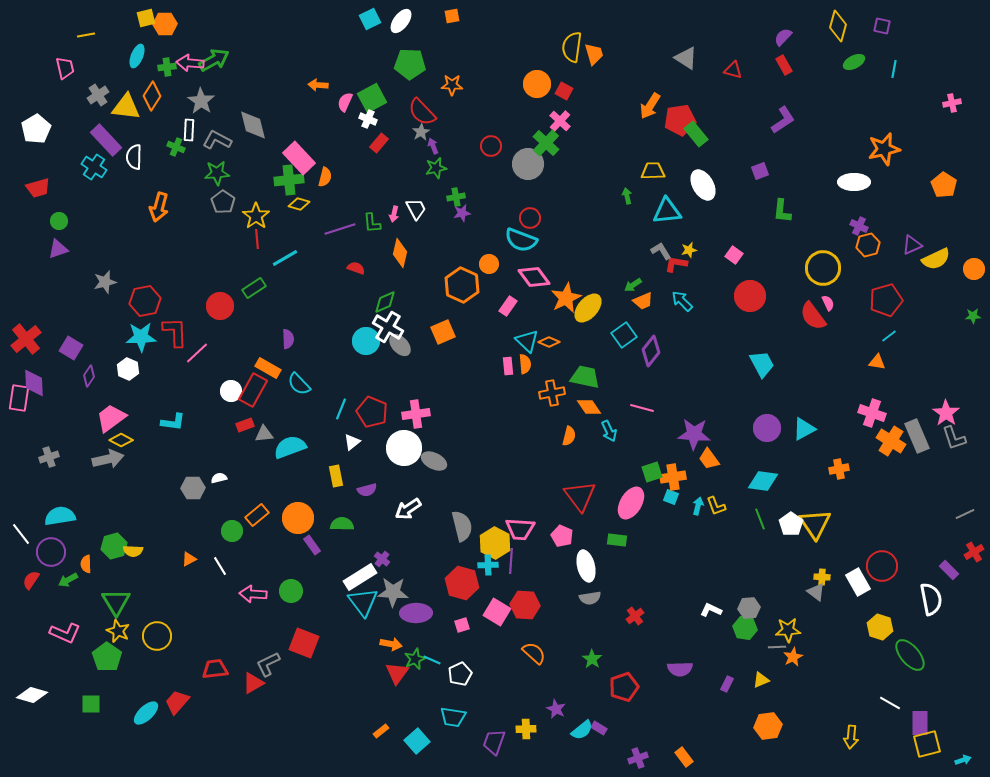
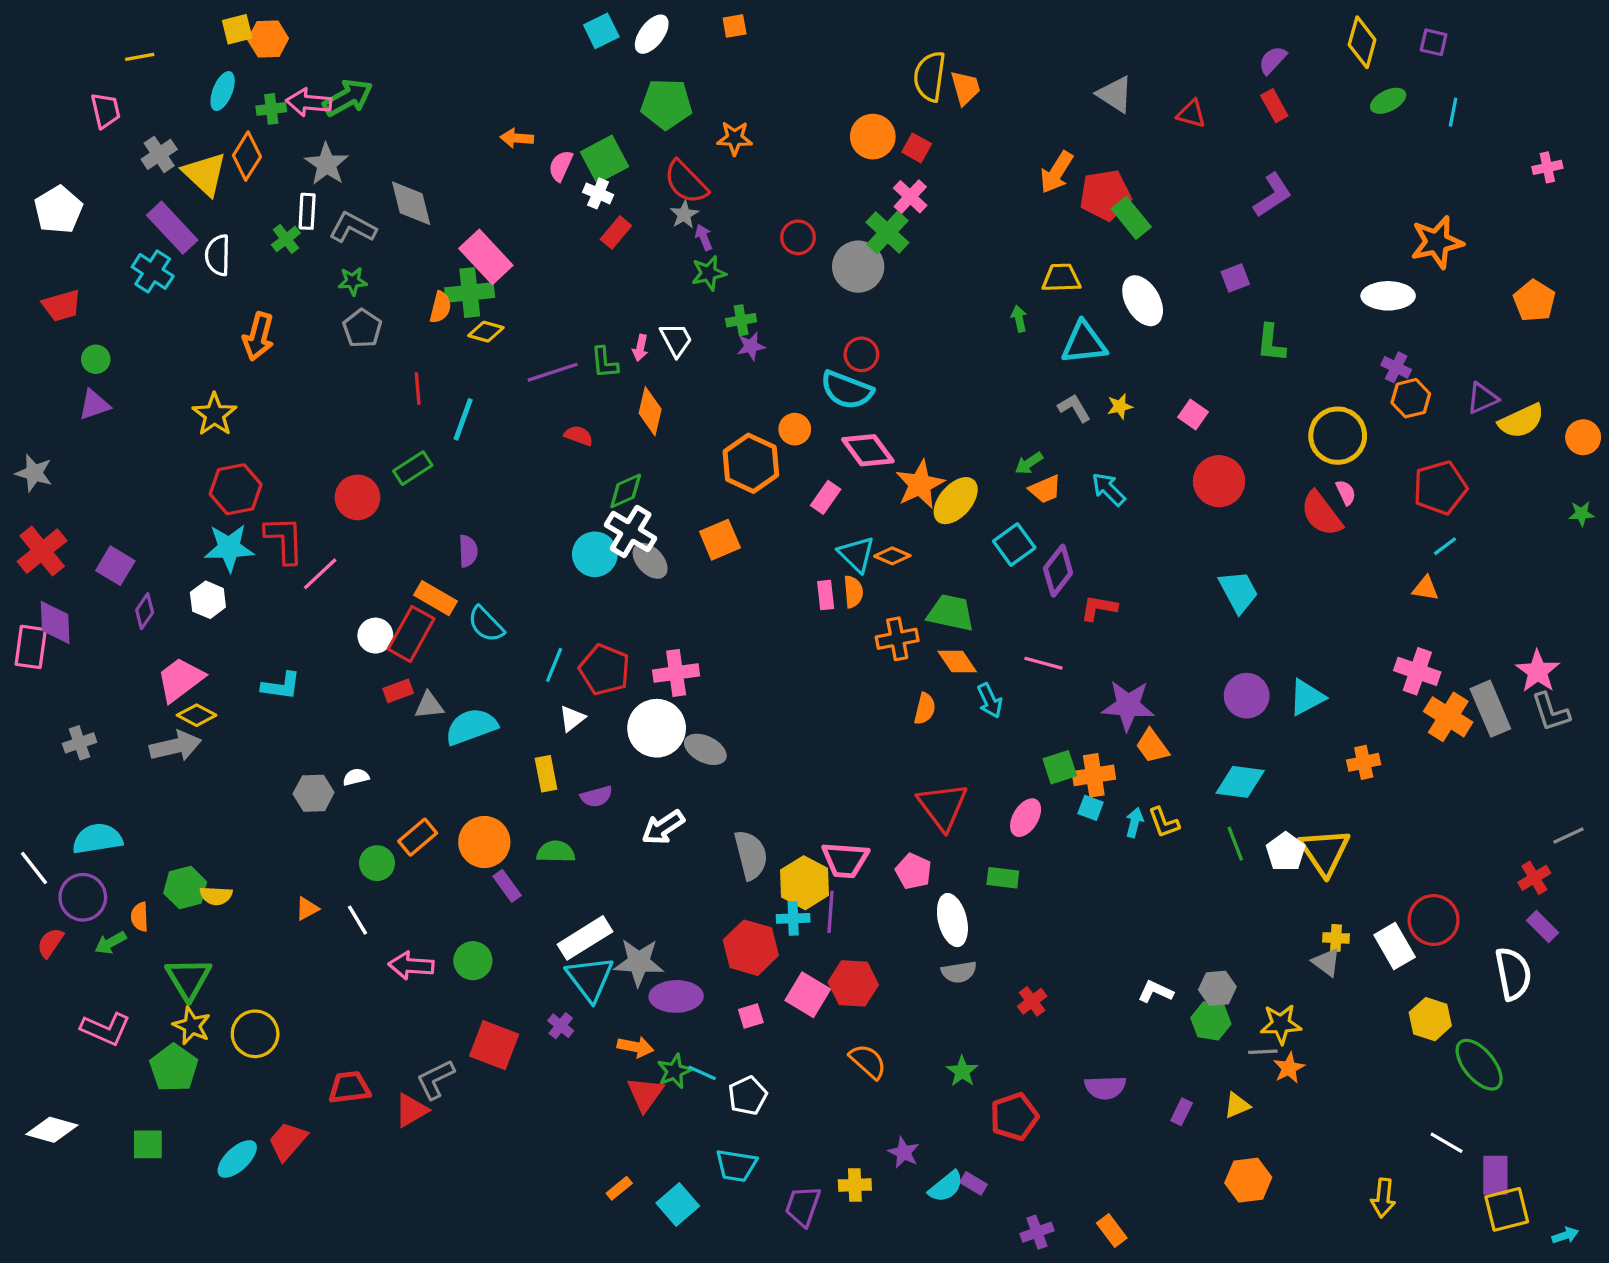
yellow triangle: (126, 107) -> (205, 174), turned 36
green cross: (176, 147) -> (286, 239), turned 30
green star: (217, 173) -> (353, 281), size x0.7
orange semicircle: (325, 177) -> (440, 307), moved
yellow star: (256, 216) -> (214, 414), moved
cyan line: (285, 258) -> (463, 419), turned -40
red L-shape: (676, 264) -> (1099, 608), moved
gray star: (105, 282) -> (34, 473), moved, turned 30
pink ellipse: (631, 503) -> (1026, 818), size x0.7
red cross: (974, 552) -> (1534, 878), moved
purple cross: (382, 559) -> (561, 1026), moved

